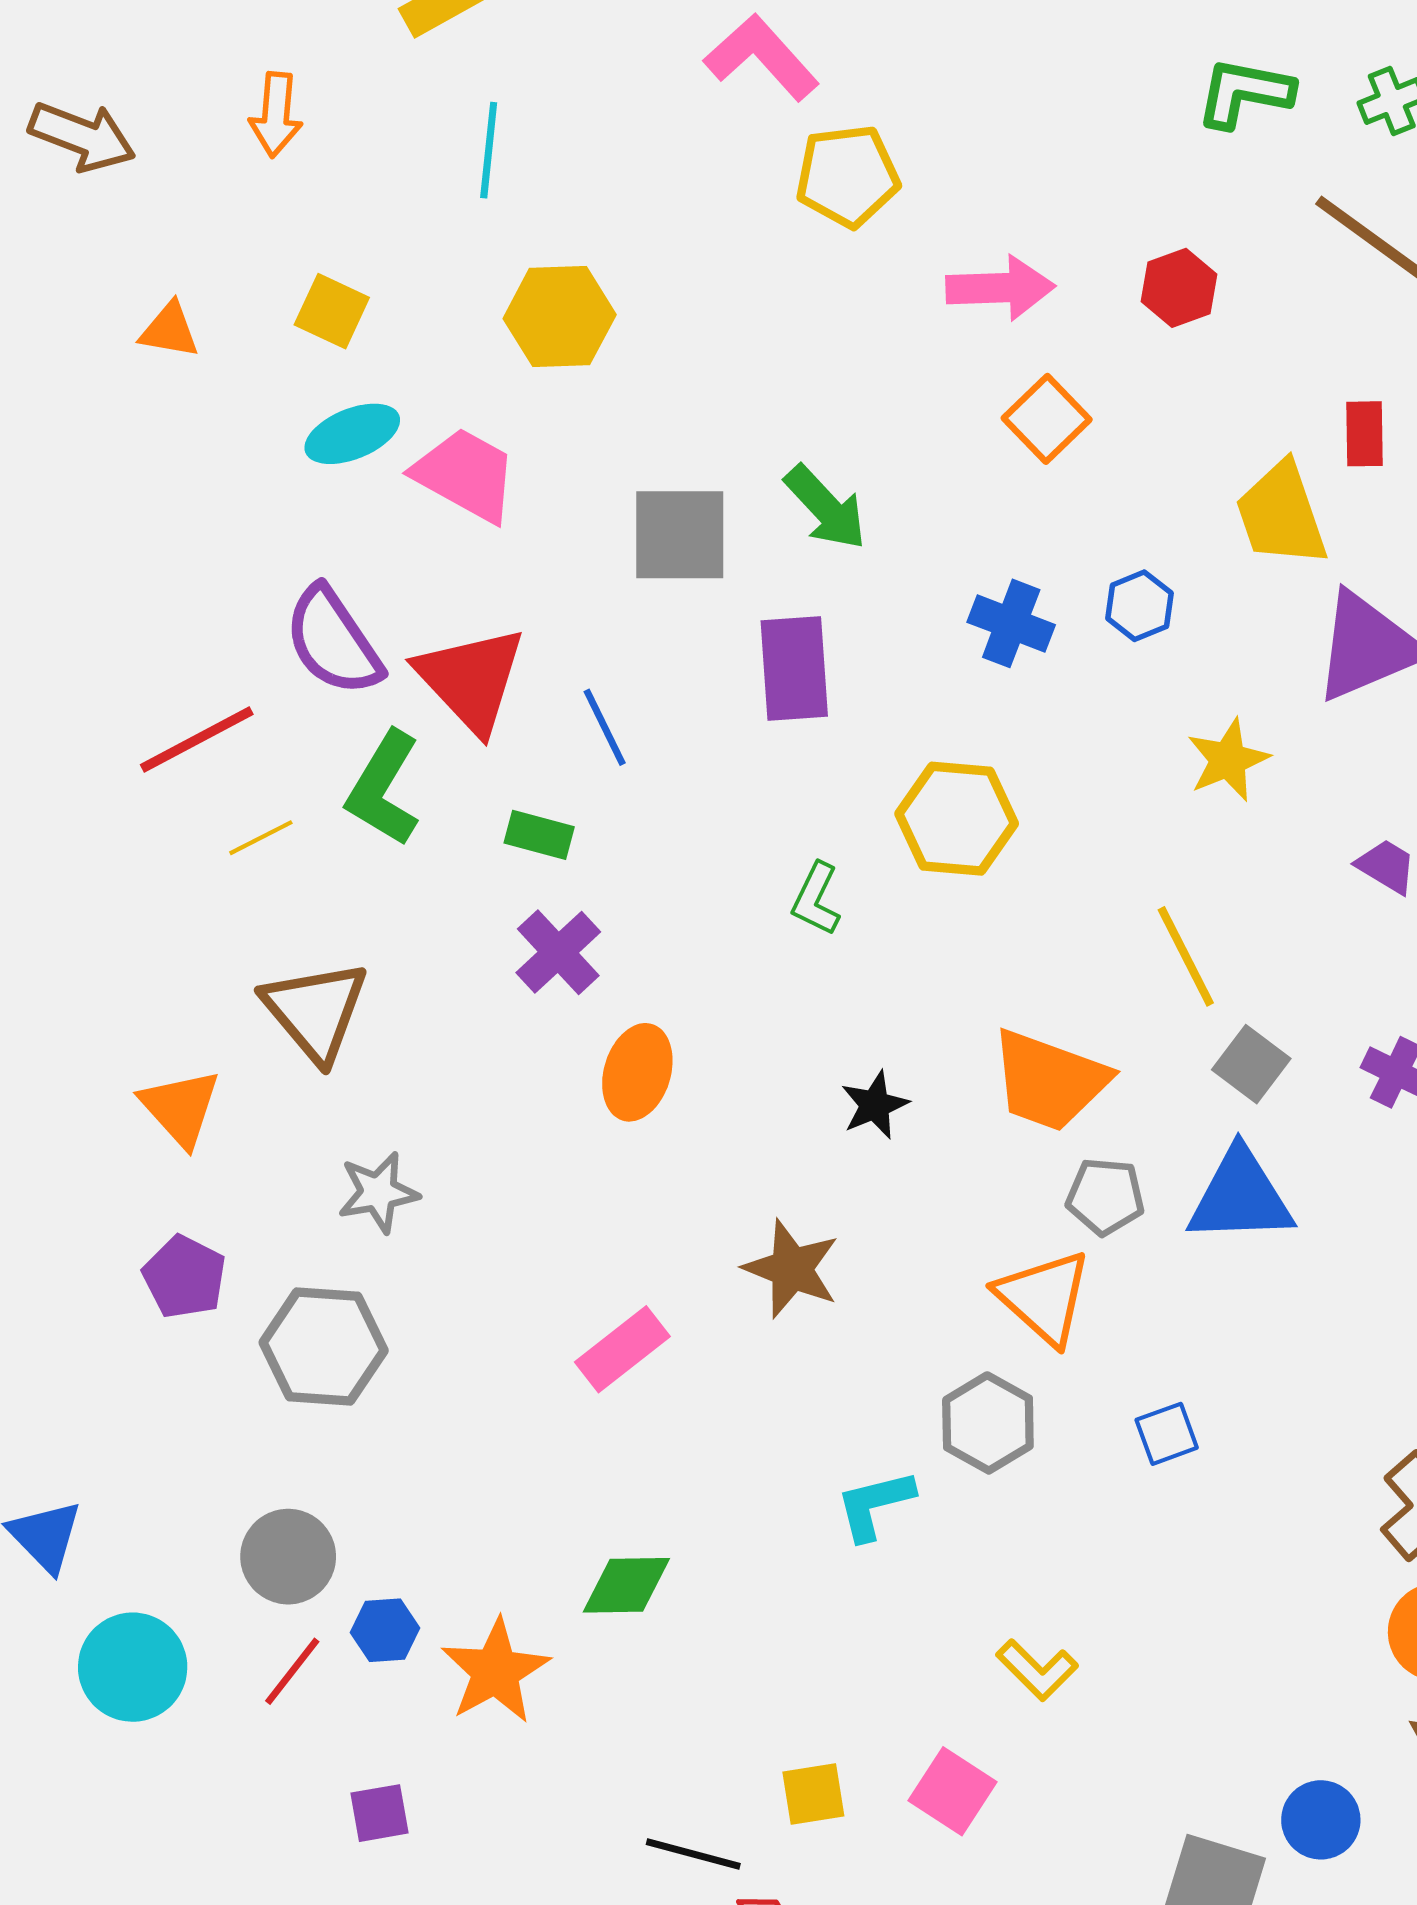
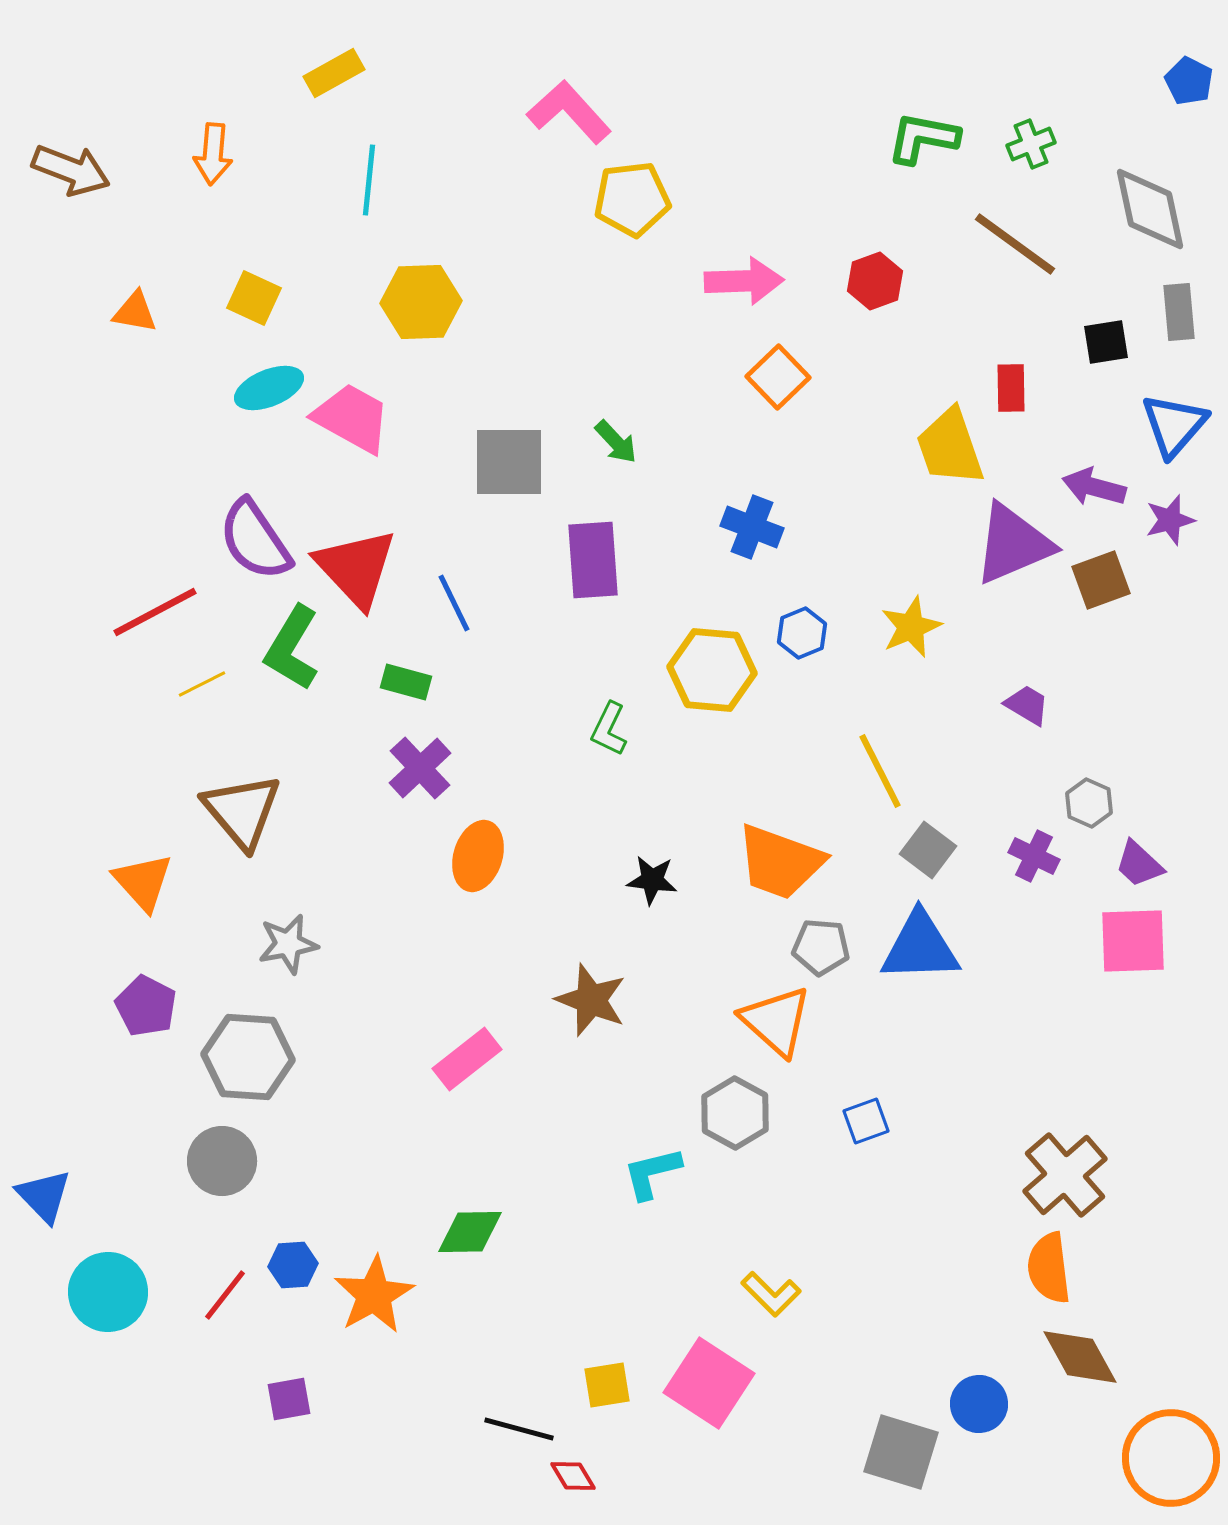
green arrow: (826, 508) -> (616, 442), size x0.7
blue hexagon: (1139, 606) -> (802, 633), moved
black star: (875, 1105) -> (652, 880), turned 30
gray circle: (288, 1557) -> (222, 1161), moved
pink square: (953, 1791) -> (709, 1383), size x1.4

